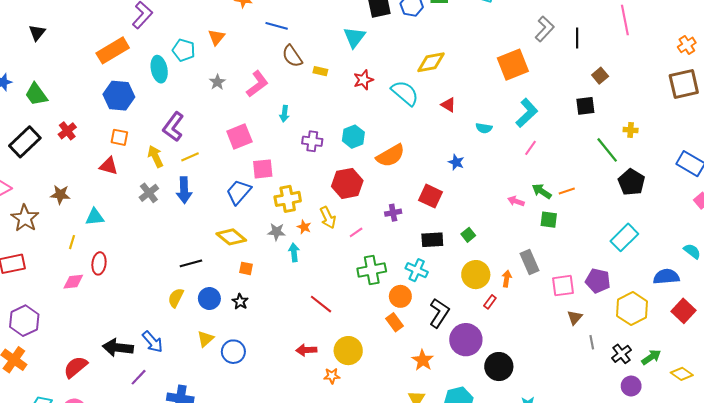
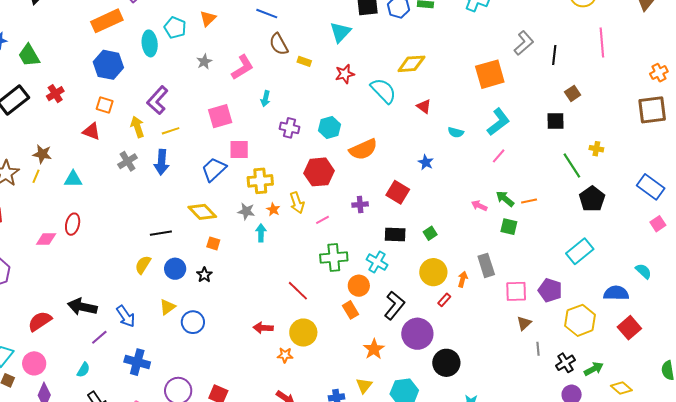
yellow line: (72, 242) -> (36, 176), moved
red line: (321, 304) -> (298, 291), moved
blue arrow: (153, 342) -> (126, 316), moved

